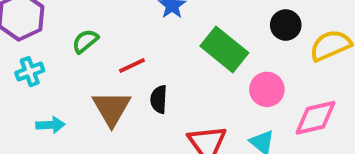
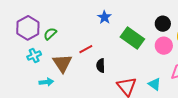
green semicircle: (85, 41) -> (50, 34), moved
pink circle: (267, 89) -> (164, 46), moved
brown triangle: (112, 108) -> (62, 63), moved

